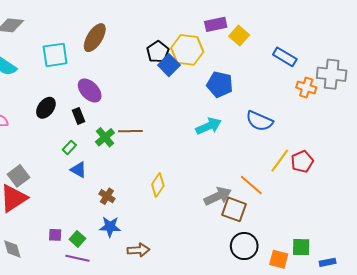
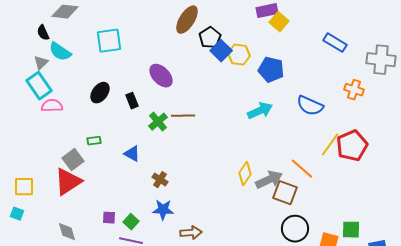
yellow square: (239, 36) -> (279, 22), moved
brown ellipse: (95, 38) -> (187, 20), moved
yellow hexagon: (187, 50) -> (239, 55), moved, size x0.7
orange cross: (306, 87) -> (354, 90), moved
purple ellipse: (90, 90) -> (161, 76), moved
green rectangle: (69, 147) -> (94, 141), moved, turned 40
red pentagon: (302, 162) -> (352, 146), size x1.4
yellow diamond: (158, 185) -> (245, 174), moved

